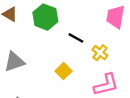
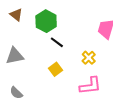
black line: (76, 38) -> (57, 42), moved

